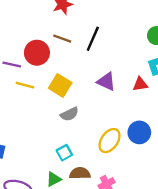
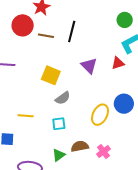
red circle: (37, 53) -> (23, 25), moved
purple triangle: (106, 82) -> (89, 66), turned 30
yellow line: (25, 85) -> (26, 116), moved
cyan square: (64, 153) -> (59, 124), moved, turned 32

